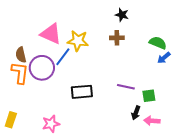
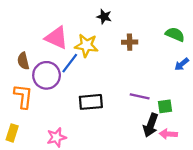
black star: (122, 15) -> (104, 17), moved
green semicircle: (158, 43) -> (175, 34), moved
orange L-shape: (20, 73) -> (23, 96), moved
black arrow: (136, 113) -> (151, 125), size x1.5

